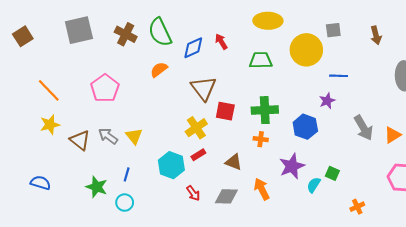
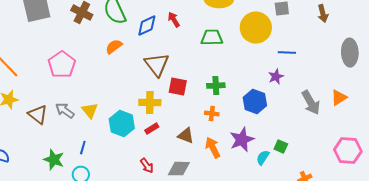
green cross: (265, 110) -> (216, 86), size x0.7
yellow cross: (196, 128) -> (150, 103), turned 35
orange triangle: (393, 135) -> (339, 98), moved
cyan hexagon: (171, 165) -> (122, 124), moved
orange arrow: (262, 189) -> (213, 148), moved

